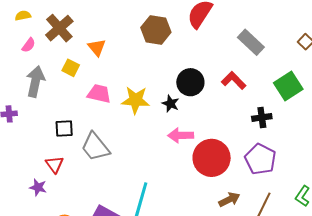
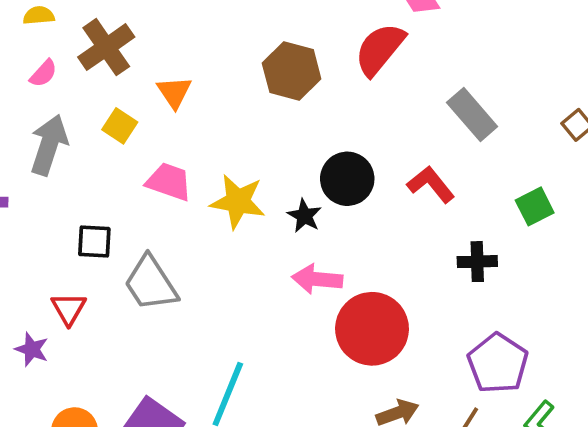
green square: (288, 86) -> (535, 206), size x0.7
purple pentagon: (260, 159) -> (498, 363), moved

